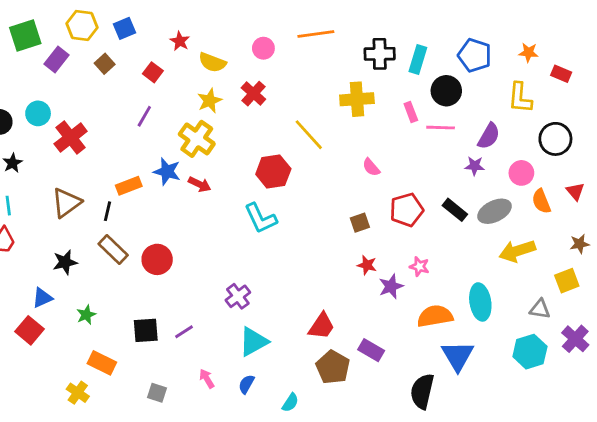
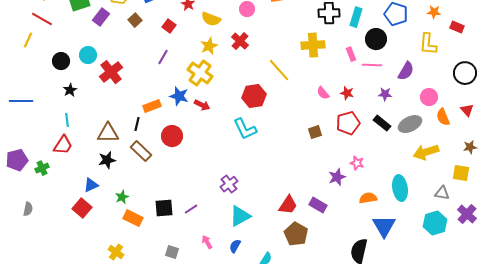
black circle: (555, 139) -> (465, 73), moved
purple star: (475, 166) -> (385, 94), moved
brown triangle: (66, 203) -> (108, 133), moved, turned 35
red circle: (157, 259) -> (172, 136), moved
red star: (367, 265) -> (347, 93), moved
yellow square: (567, 281) -> (461, 173), turned 30
orange semicircle: (435, 316) -> (368, 198), size x0.7
purple rectangle: (371, 350) -> (318, 205), moved
orange rectangle: (102, 363) -> (133, 218), moved

